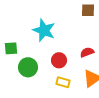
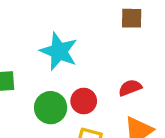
green circle: (28, 67) -> (51, 108), moved

